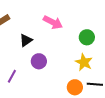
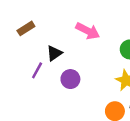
purple line: (12, 76) -> (37, 70), moved

